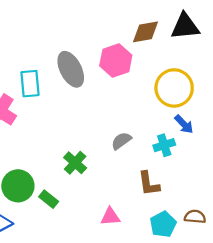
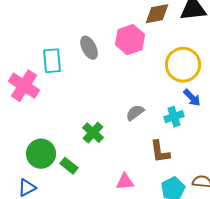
gray ellipse: (71, 69) -> (89, 48), size x0.7

